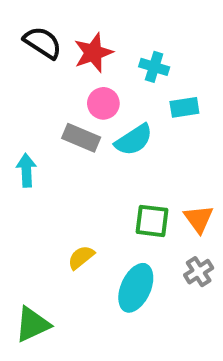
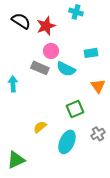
cyan cross: (154, 67) -> (76, 12), moved
cyan semicircle: (134, 140) -> (66, 69), turned 60
orange triangle: (199, 219) -> (98, 86), moved
green square: (152, 221) -> (75, 109), turned -30

